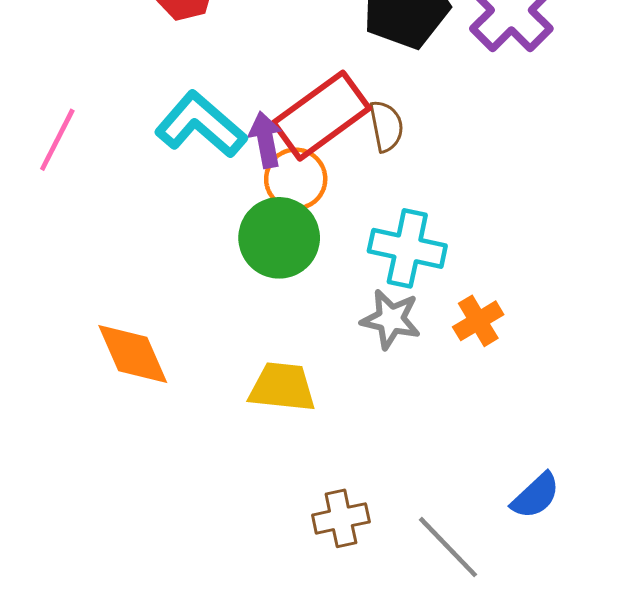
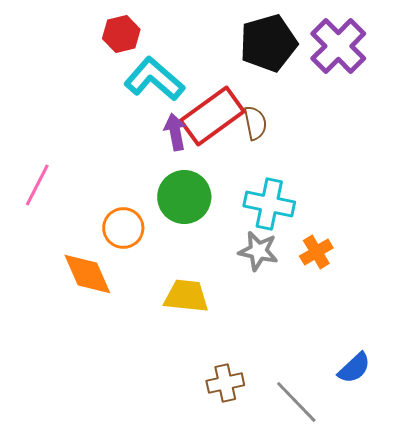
cyan L-shape: (201, 125) -> (154, 79), moved
pink line: (57, 140) -> (37, 185), moved
orange circle: (296, 179) -> (123, 228), moved

